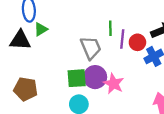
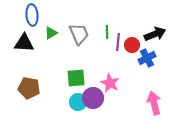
green triangle: (41, 29) -> (51, 33), moved
gray trapezoid: (91, 48) -> (79, 34), moved
purple circle: (95, 77) -> (93, 98), moved

